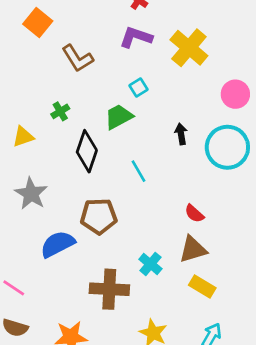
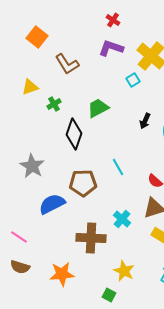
cyan square: (139, 88) -> (133, 80), moved
black arrow: (181, 134) -> (145, 121), turned -147
yellow triangle: (23, 137) -> (30, 87), moved
cyan line: (139, 171) -> (118, 167), moved

